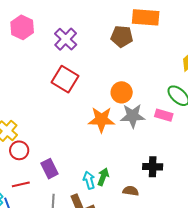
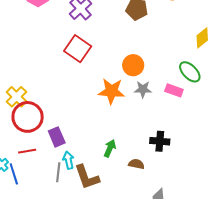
gray star: (133, 116) -> (143, 89), size x0.7
red circle: (19, 150) -> (28, 117), size x1.6
cyan arrow: (89, 180) -> (68, 160), moved

